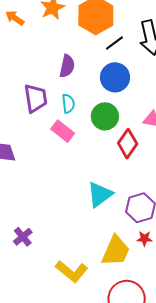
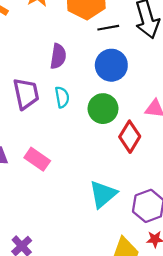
black line: (114, 43) -> (108, 28), turned 30
pink rectangle: (63, 131) -> (37, 159), moved

